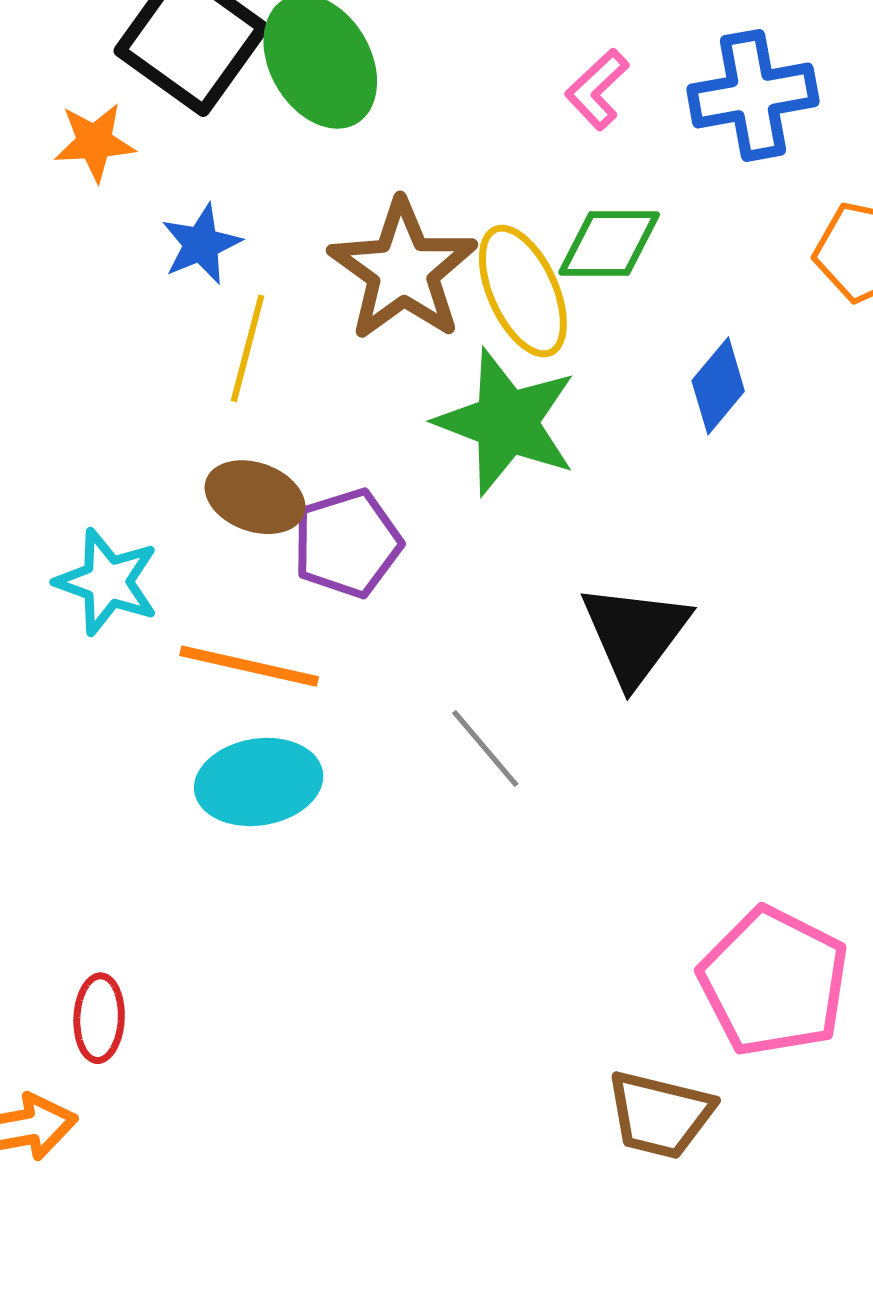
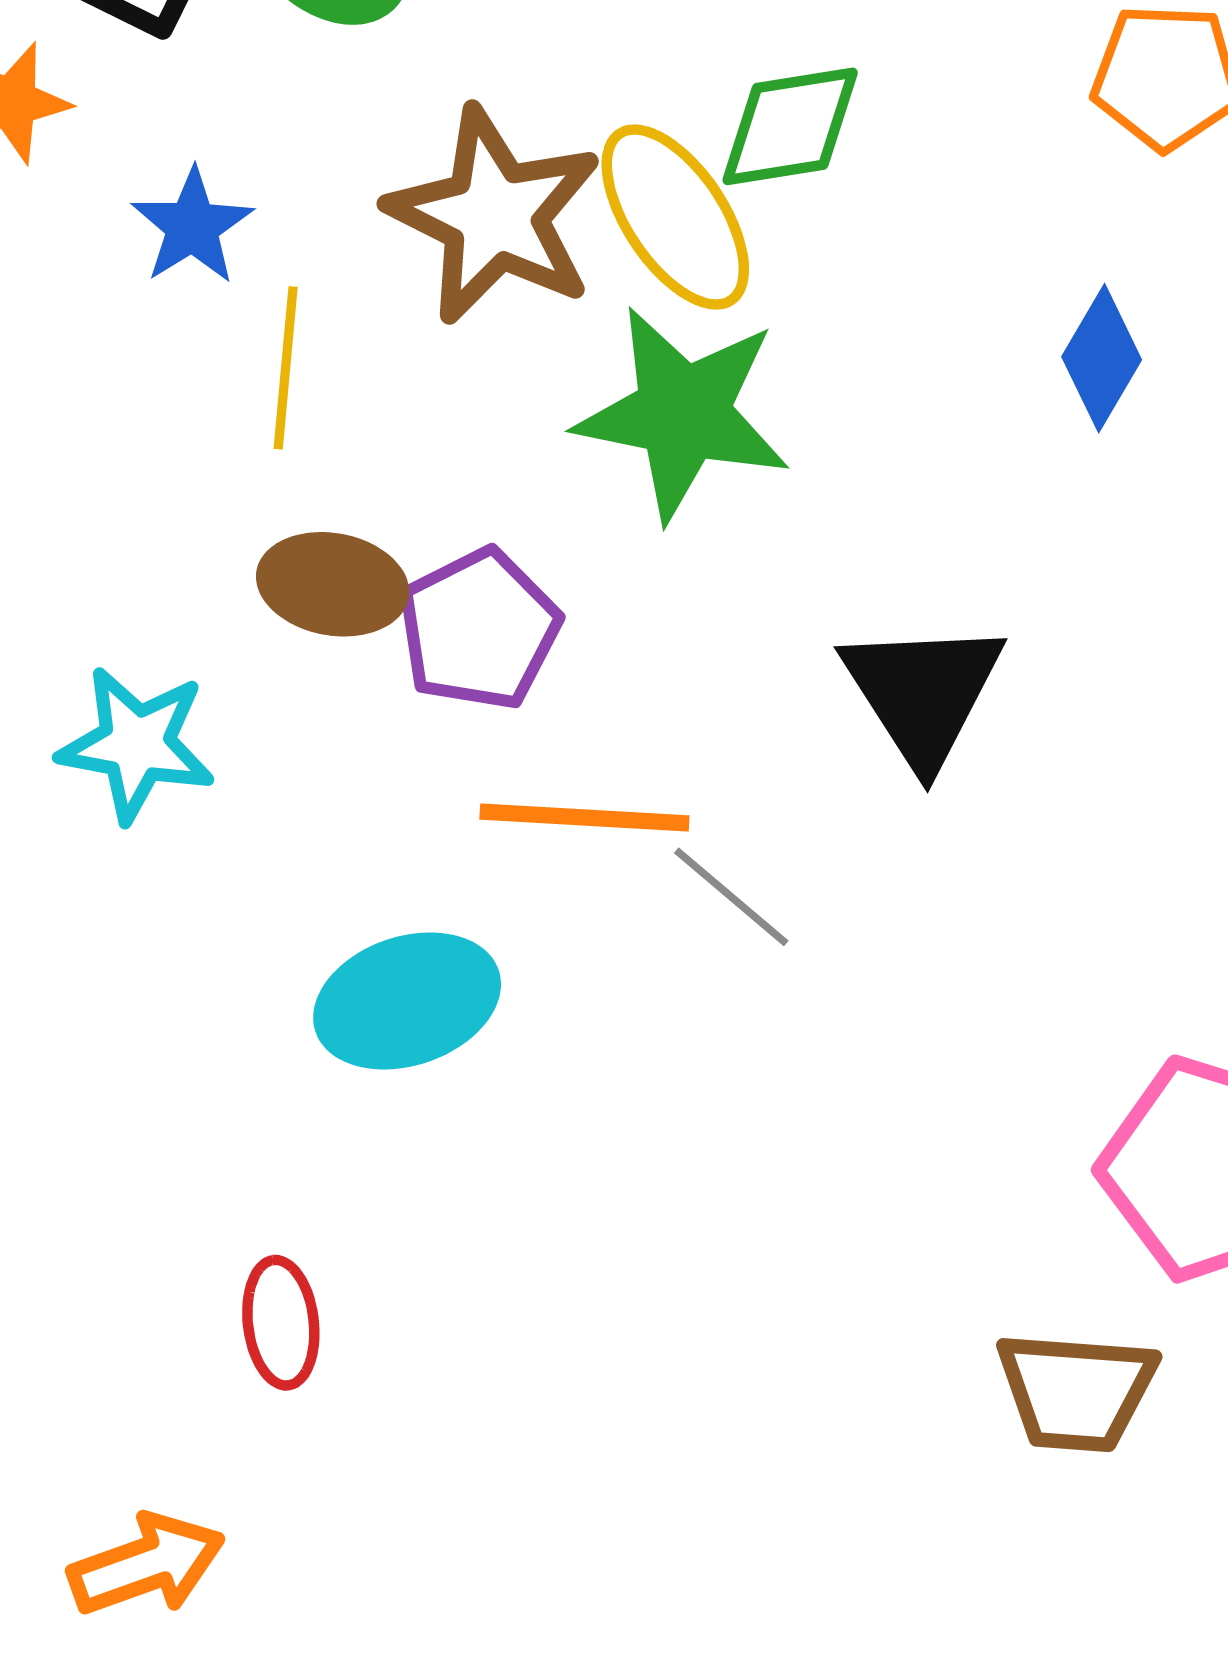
blue diamond: (718, 386) -> (1102, 358), moved
orange line: (249, 666) -> (584, 817), moved
red ellipse: (99, 1018) -> (281, 1323), moved

